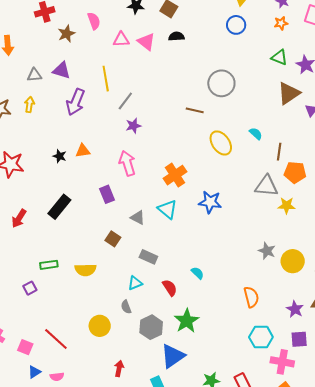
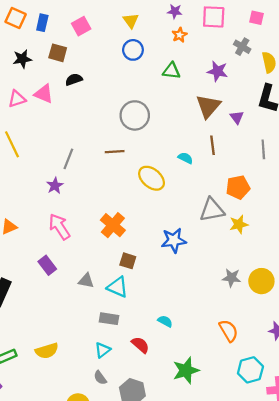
green triangle: (279, 57) -> (171, 71), moved
gray line: (125, 101) -> (68, 159), moved
brown line: (279, 152) -> (212, 145), moved
blue star: (210, 202) -> (174, 240), moved
cyan triangle: (167, 209) -> (118, 287), moved
brown square: (113, 239) -> (128, 261), moved
green star: (187, 321) -> (186, 370), moved, turned 30

